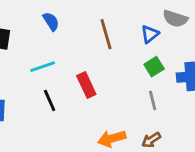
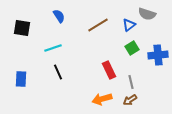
brown line: (106, 34) -> (98, 25), turned 75
red rectangle: (86, 85) -> (109, 70), moved
gray line: (153, 100) -> (131, 82), moved

